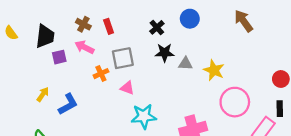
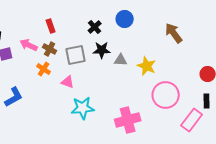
brown arrow: (244, 21) -> (174, 33), moved
brown cross: (83, 24) -> (50, 49), moved
gray square: (123, 58) -> (76, 55), moved
orange cross: (101, 74) -> (44, 69), turned -32

